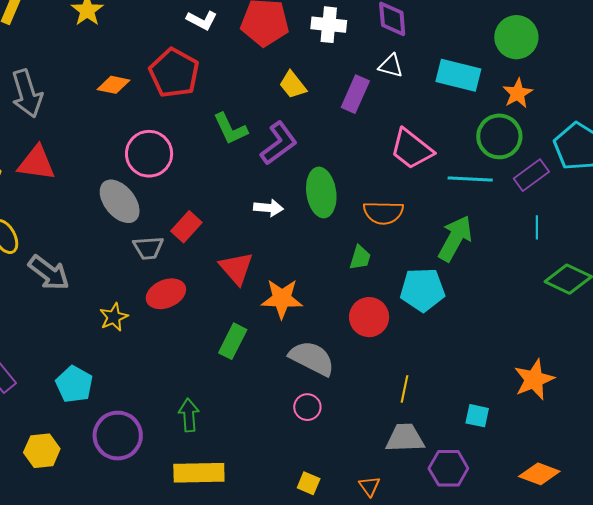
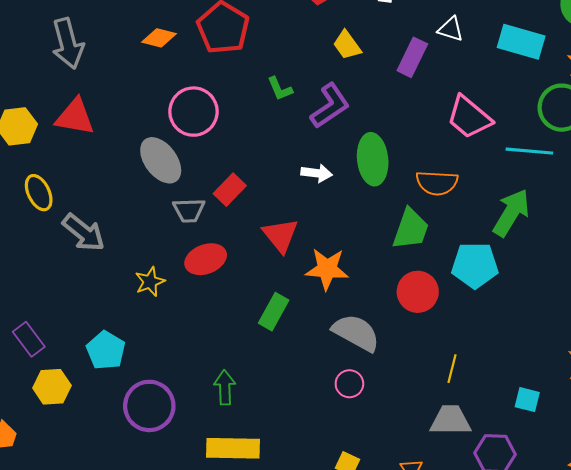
green L-shape: (230, 129) -> (280, 89), size x0.7
green trapezoid: (360, 258) -> (411, 229), size x1.6
yellow hexagon: (42, 451) -> (52, 387), moved

